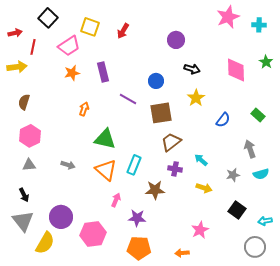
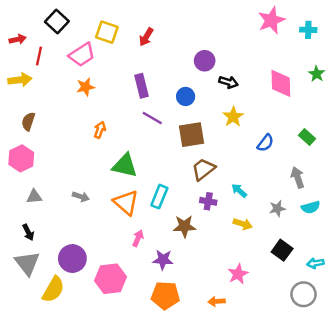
purple circle: (176, 40) -> (205, 61), moved
purple rectangle: (103, 72) -> (141, 86), moved
pink hexagon: (30, 136) -> (21, 158), moved

